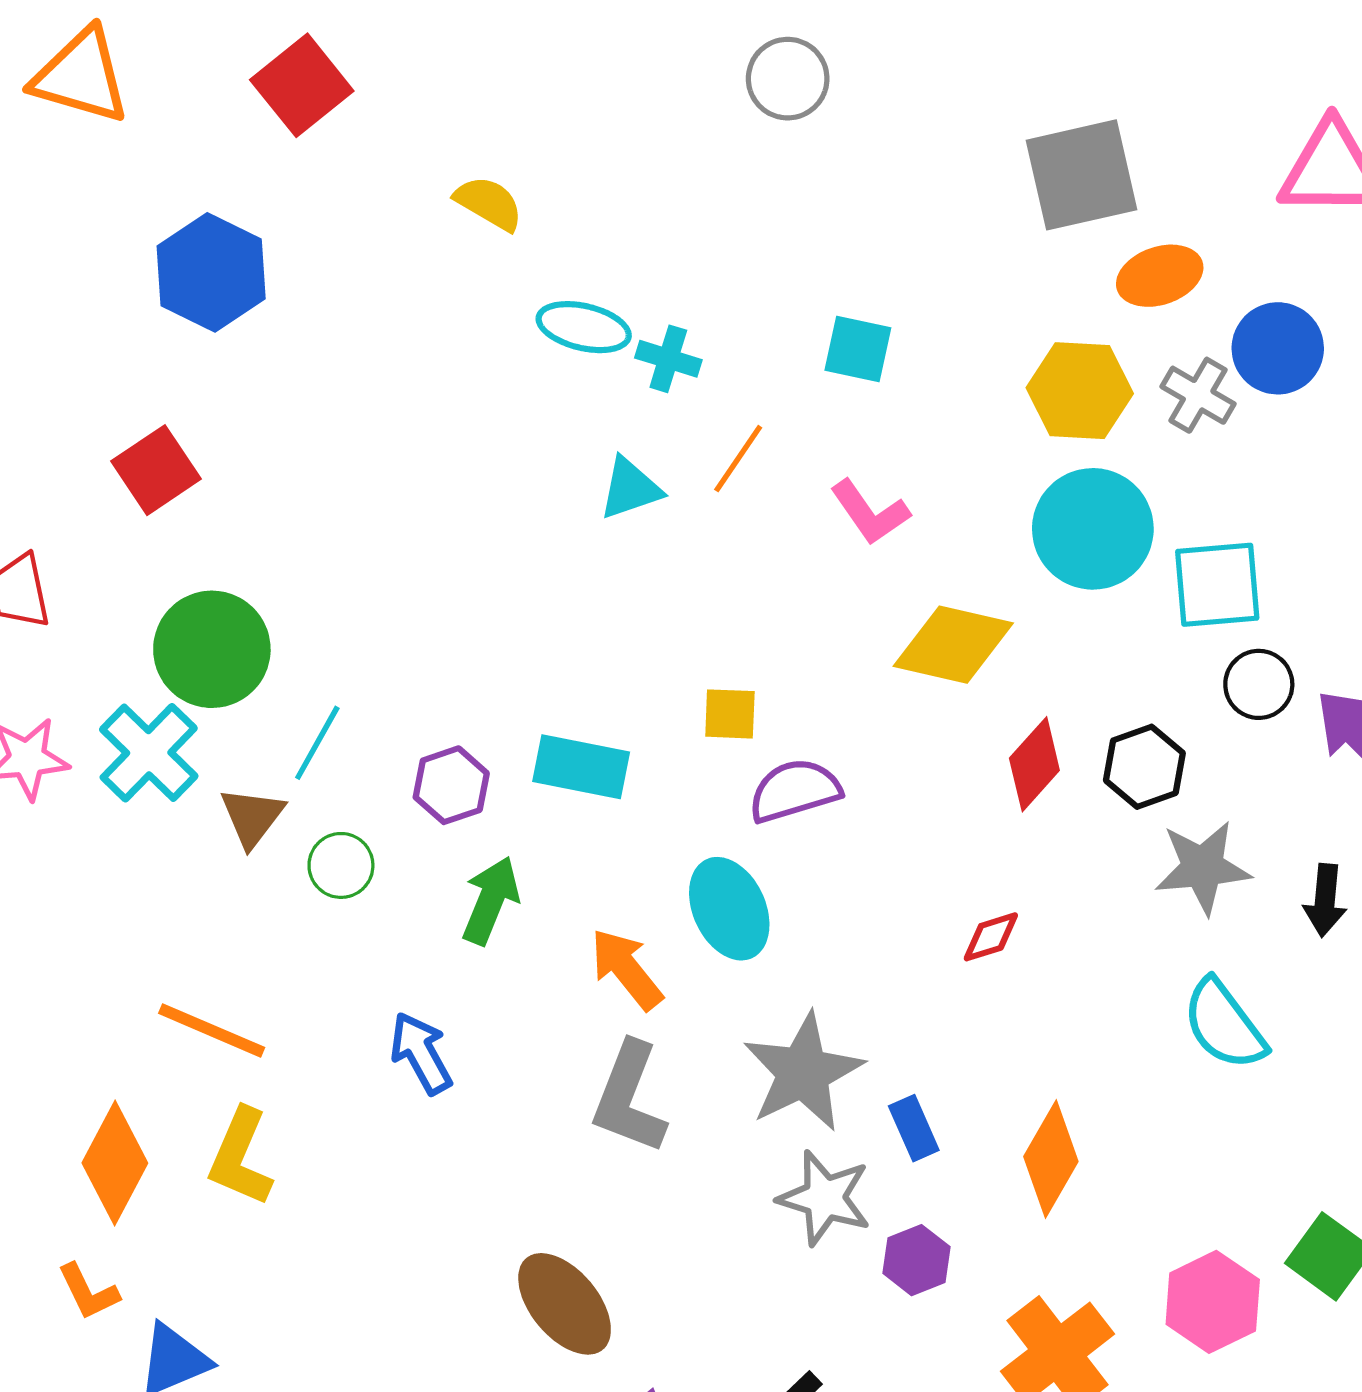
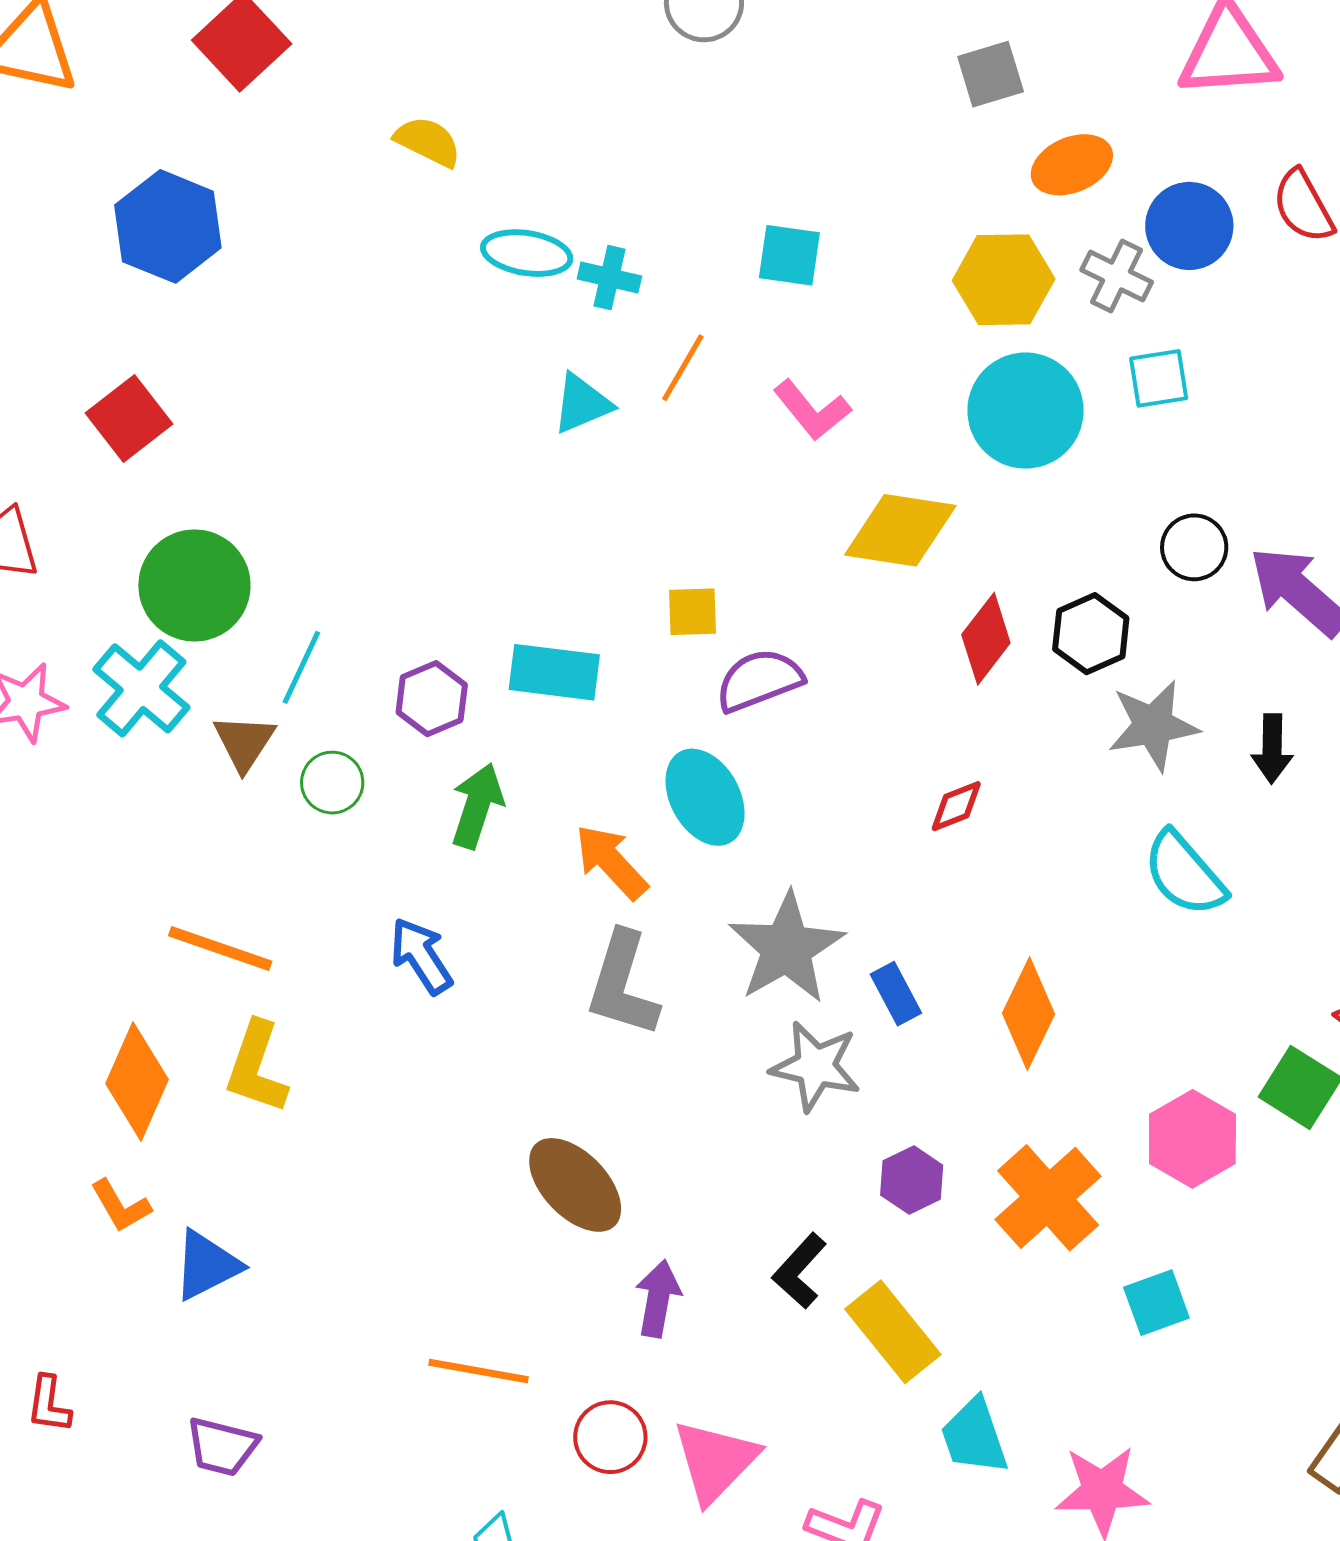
gray square: (1082, 175) -> (991, 74), size x0.6
cyan square: (1217, 585) -> (1159, 378), moved, size x0.7
purple hexagon: (916, 1260) -> (912, 1180), moved

